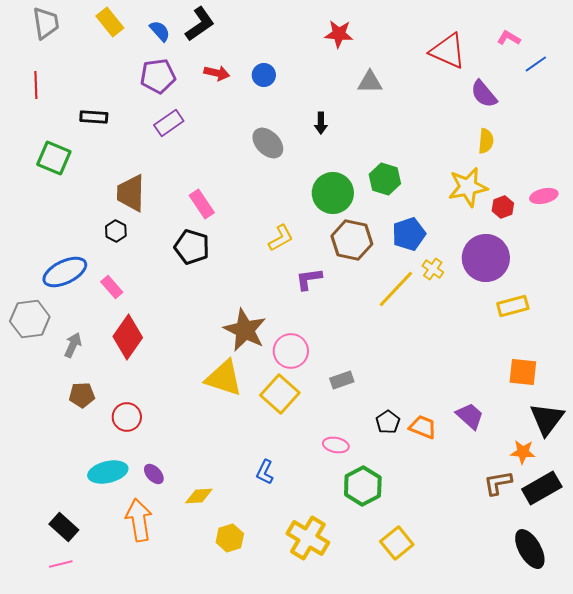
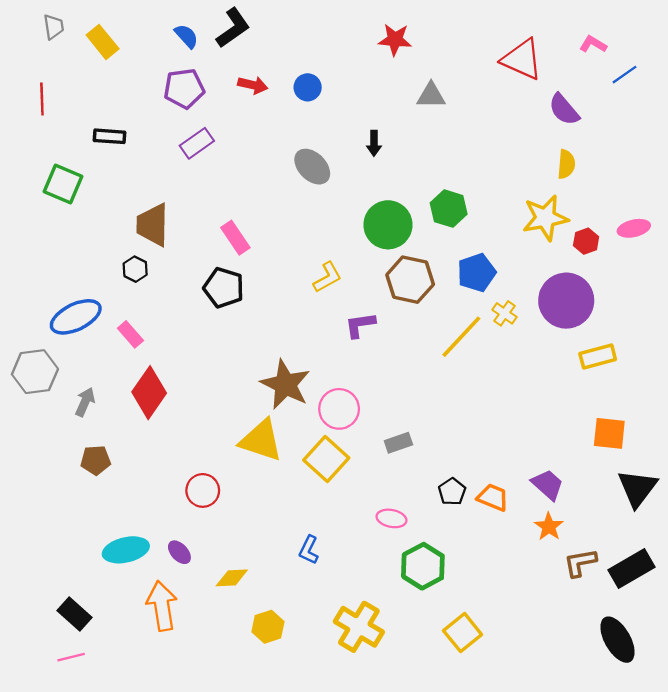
yellow rectangle: (110, 22) -> (103, 42), moved
gray trapezoid: (46, 23) -> (54, 27), size x0.7
red circle: (127, 417) -> (203, 490), moved
orange star: (523, 452) -> (549, 527), moved, turned 30

